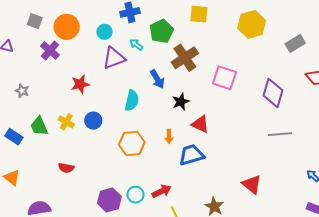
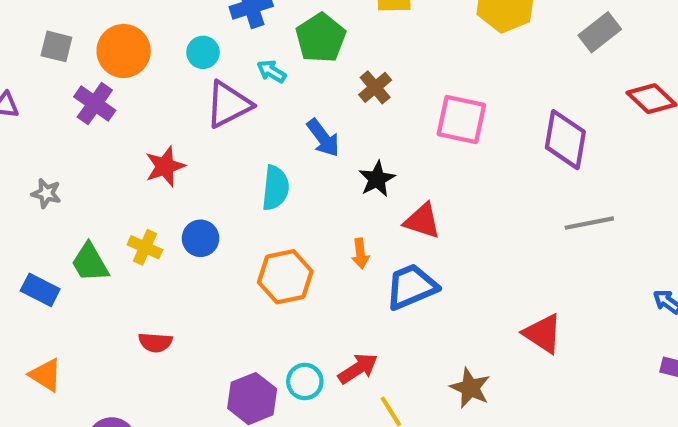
brown cross: (185, 58) -> (375, 87), size x0.6

